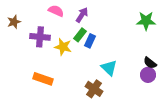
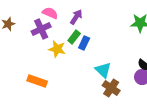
purple cross: (40, 37) -> (41, 29), moved, turned -30
brown cross: (94, 89) -> (111, 88), moved

